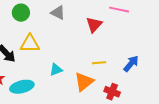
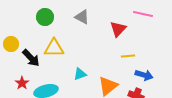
yellow line: (99, 63) -> (128, 56), moved
blue arrow: (131, 64) -> (144, 75), moved, turned 66

